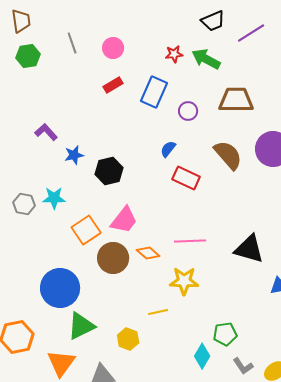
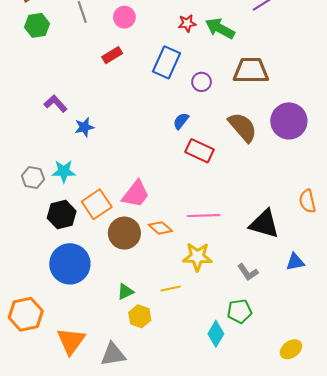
red rectangle: (113, 85) -> (112, 55), moved
black hexagon: (109, 171) -> (62, 215), moved
green triangle: (81, 326) -> (125, 292), moved, size x0.6
gray L-shape: (243, 366) -> (248, 272), moved

